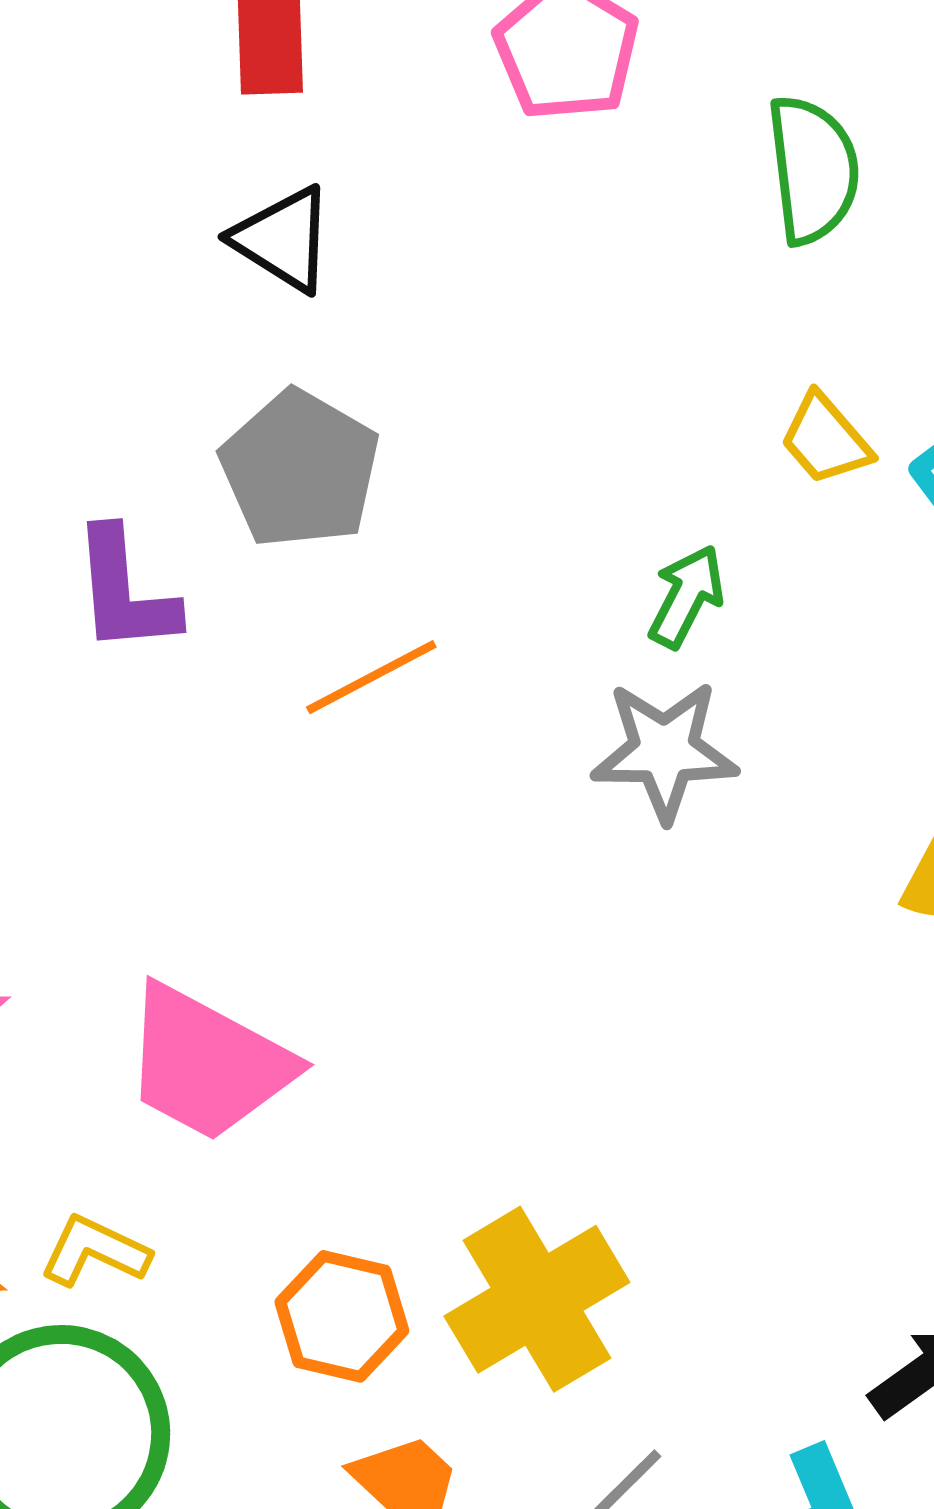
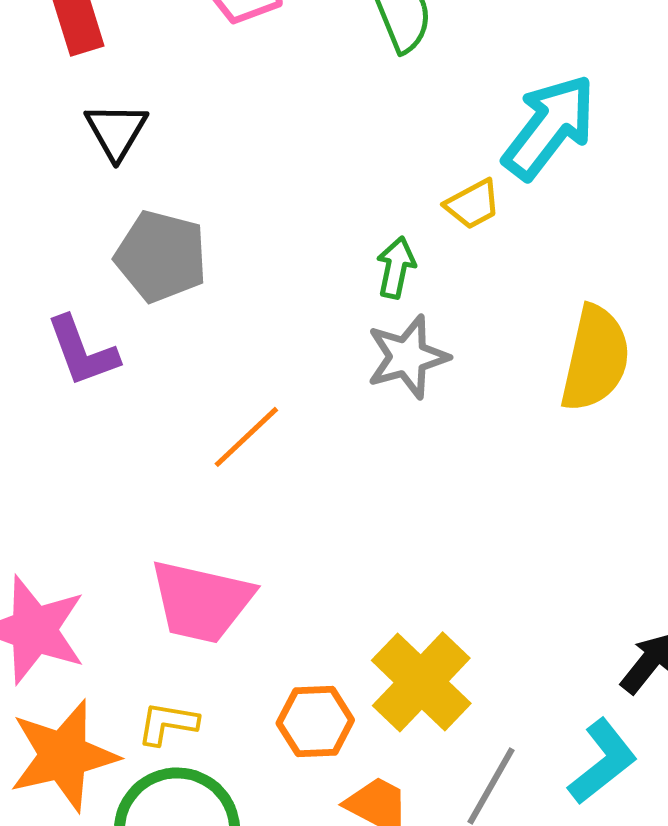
black triangle: (283, 239) -> (116, 131), turned 44
yellow trapezoid: (825, 439) -> (473, 204), moved, turned -62
orange line: (371, 677) -> (246, 437), moved

